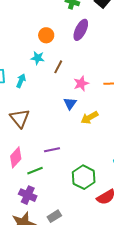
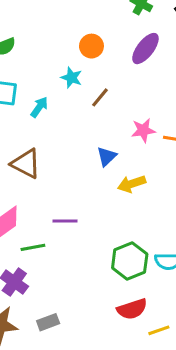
pink star: (81, 83) -> (143, 130), moved
brown triangle: (20, 118) -> (26, 164), turned -35
green hexagon: (84, 177) -> (130, 261), moved

